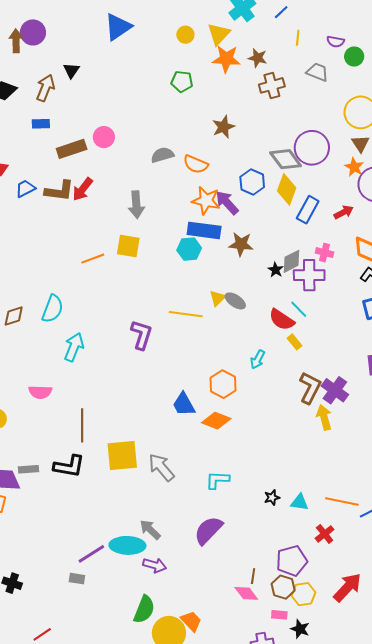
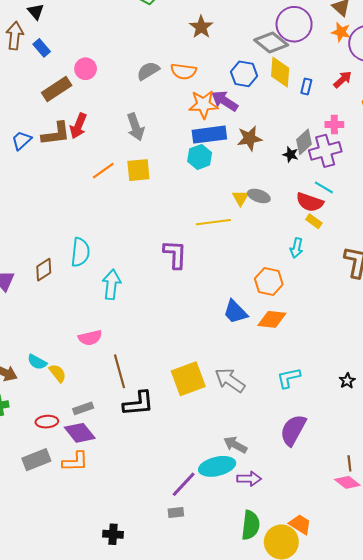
blue rectangle: (41, 124) -> (42, 48), moved, turned 66
blue rectangle: (308, 210) -> (306, 87), size x0.6
orange line: (93, 259) -> (103, 171), moved
yellow rectangle: (294, 342) -> (314, 221), moved
brown line: (82, 425) -> (120, 371), moved
gray rectangle: (29, 469) -> (83, 408), moved

